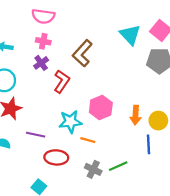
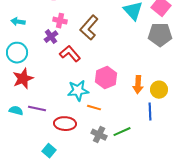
pink cross: (43, 41) -> (60, 21), moved
red L-shape: (62, 81) -> (70, 54), turned -75
purple line: (36, 135) -> (37, 109), moved

